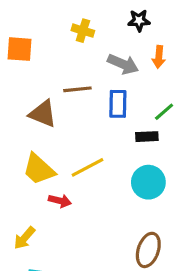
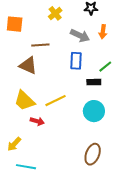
yellow cross: (83, 31) -> (55, 13), turned 32
brown line: (77, 89) -> (40, 45), moved

